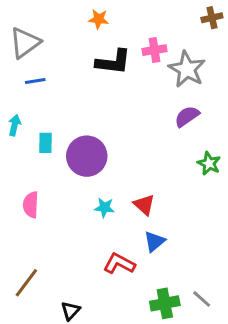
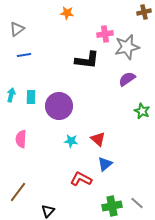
gray triangle: (25, 43) -> (17, 29), size x0.7
black L-shape: (113, 62) -> (87, 60), moved
gray star: (187, 69) -> (127, 47), turned 30
cyan arrow: (15, 125) -> (11, 95), moved

